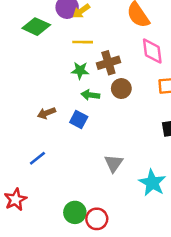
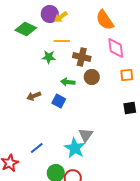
brown cross: (108, 63) -> (82, 57), turned 30
green star: (80, 70) -> (49, 57), moved
blue line: (37, 158) -> (37, 148), moved
cyan star: (152, 183) -> (75, 148), moved

